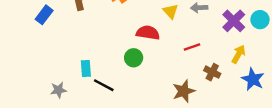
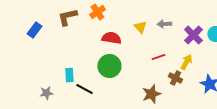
red semicircle: (148, 33) -> (111, 38), moved
yellow arrow: (239, 54) -> (186, 62), moved
green circle: (134, 58) -> (109, 66), size x1.5

